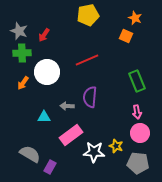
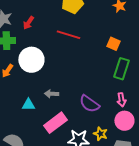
orange square: (126, 36) -> (113, 44), moved
red line: (87, 60) -> (68, 35), moved, turned 40
green rectangle: (137, 81) -> (121, 69), turned 40
purple semicircle: (90, 97) -> (89, 104), moved, turned -60

